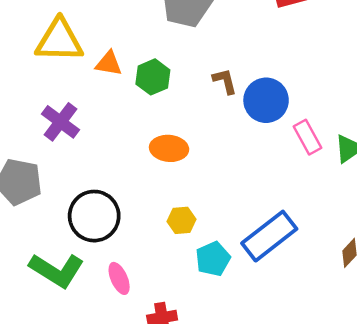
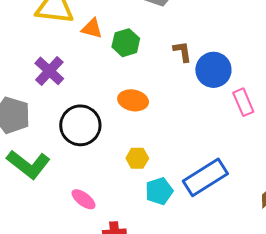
black circle: (94, 216) -> (80, 125), moved
green L-shape: (57, 270) -> (28, 164), moved
pink ellipse: (119, 278) -> (83, 199), turned -35

